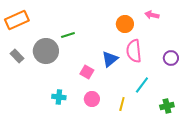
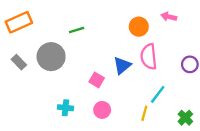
green line: (68, 35) -> (77, 30), moved
yellow line: (122, 104) -> (144, 113), moved
green cross: (167, 106) -> (185, 118), turned -32

